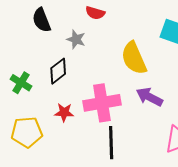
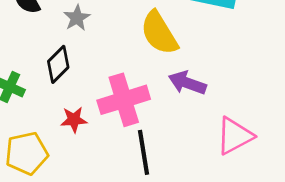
gray star: (76, 39) -> (77, 18), turned 30

